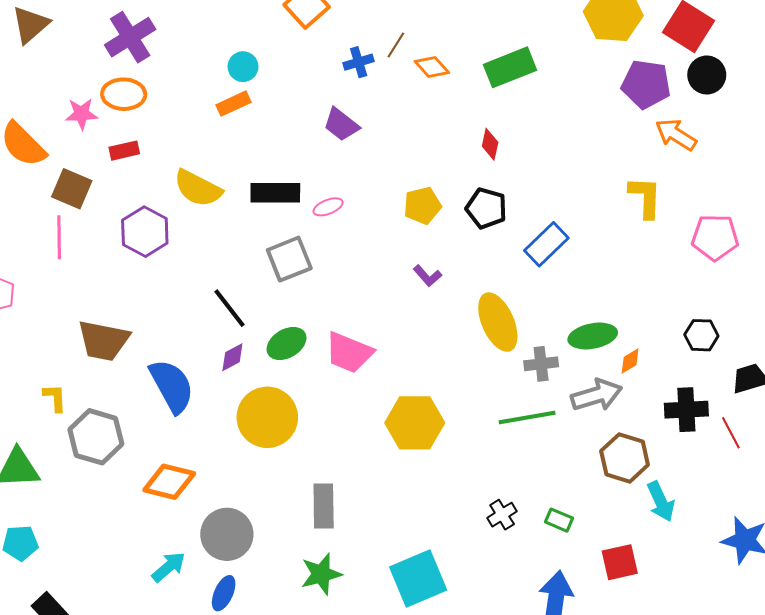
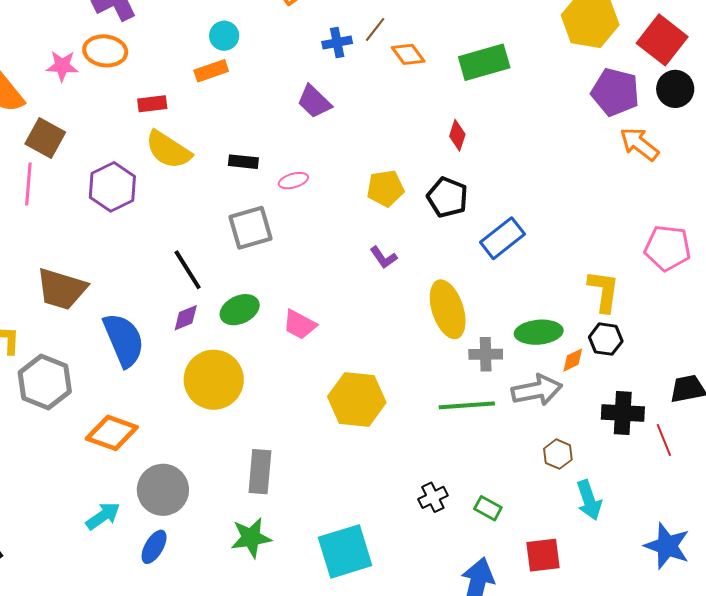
red rectangle: (124, 151) -> (152, 104), moved
black rectangle: (275, 193) -> (243, 162), size x0.6
yellow L-shape: (645, 197) -> (604, 291), moved
black hexagon: (701, 335) -> (606, 339), moved
pink trapezoid: (349, 353) -> (300, 325), size x0.7
brown hexagon: (625, 458) -> (558, 454), size x0.6

